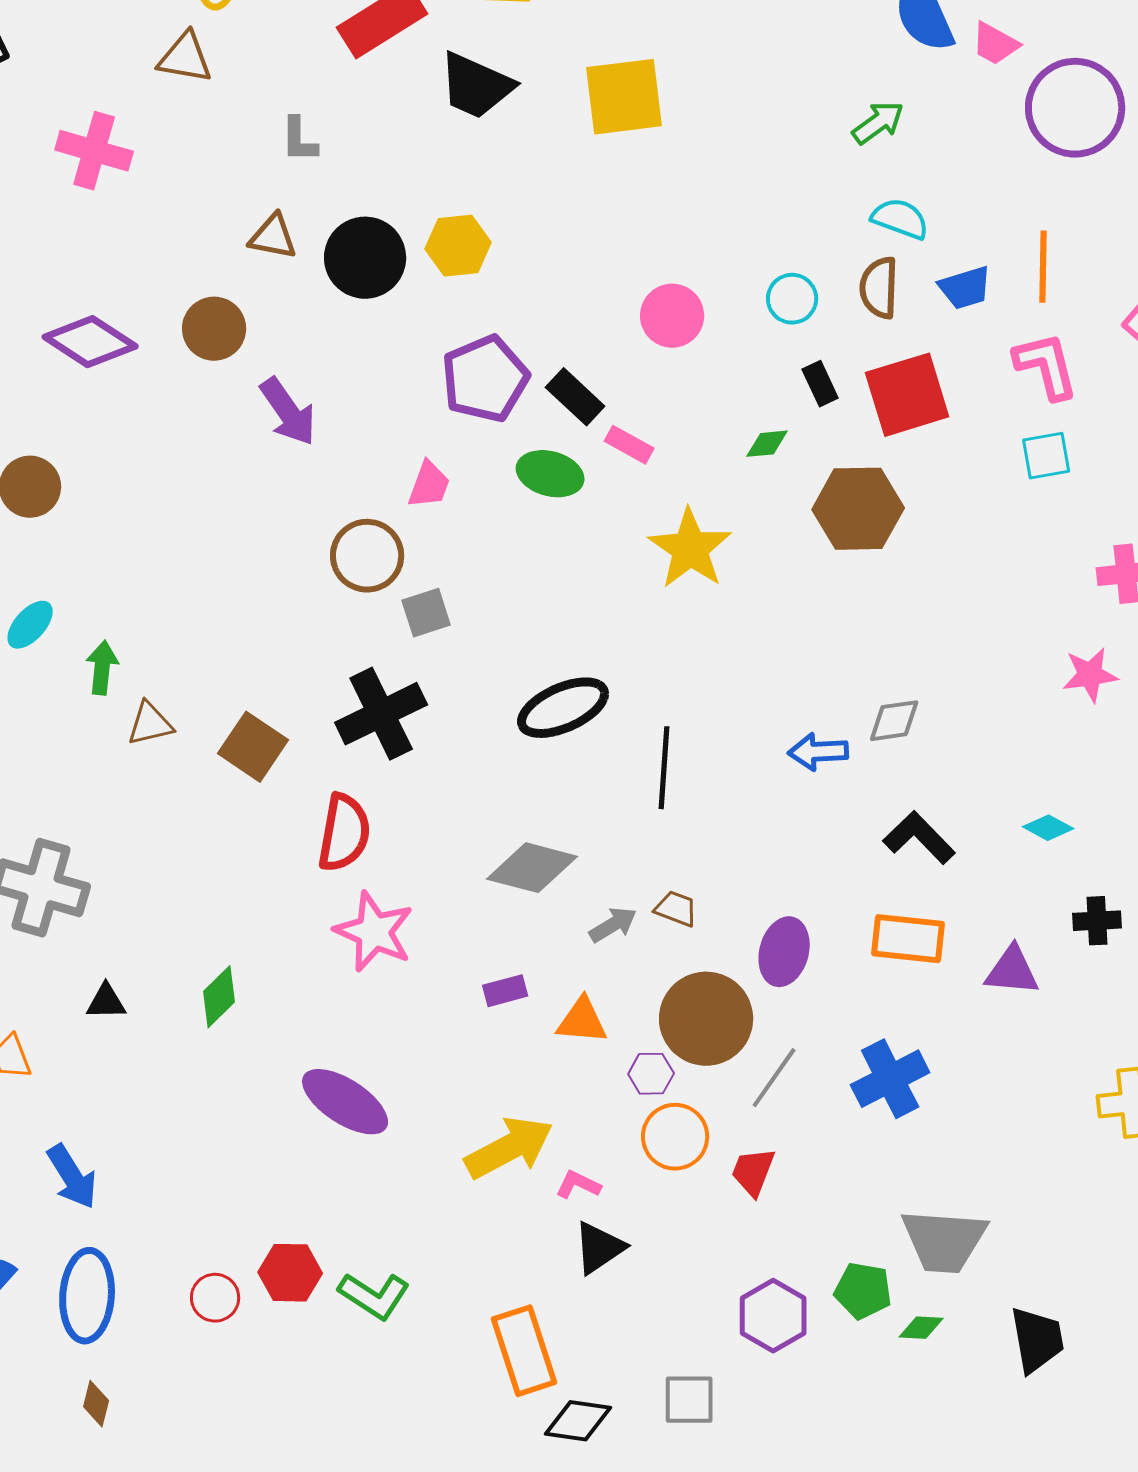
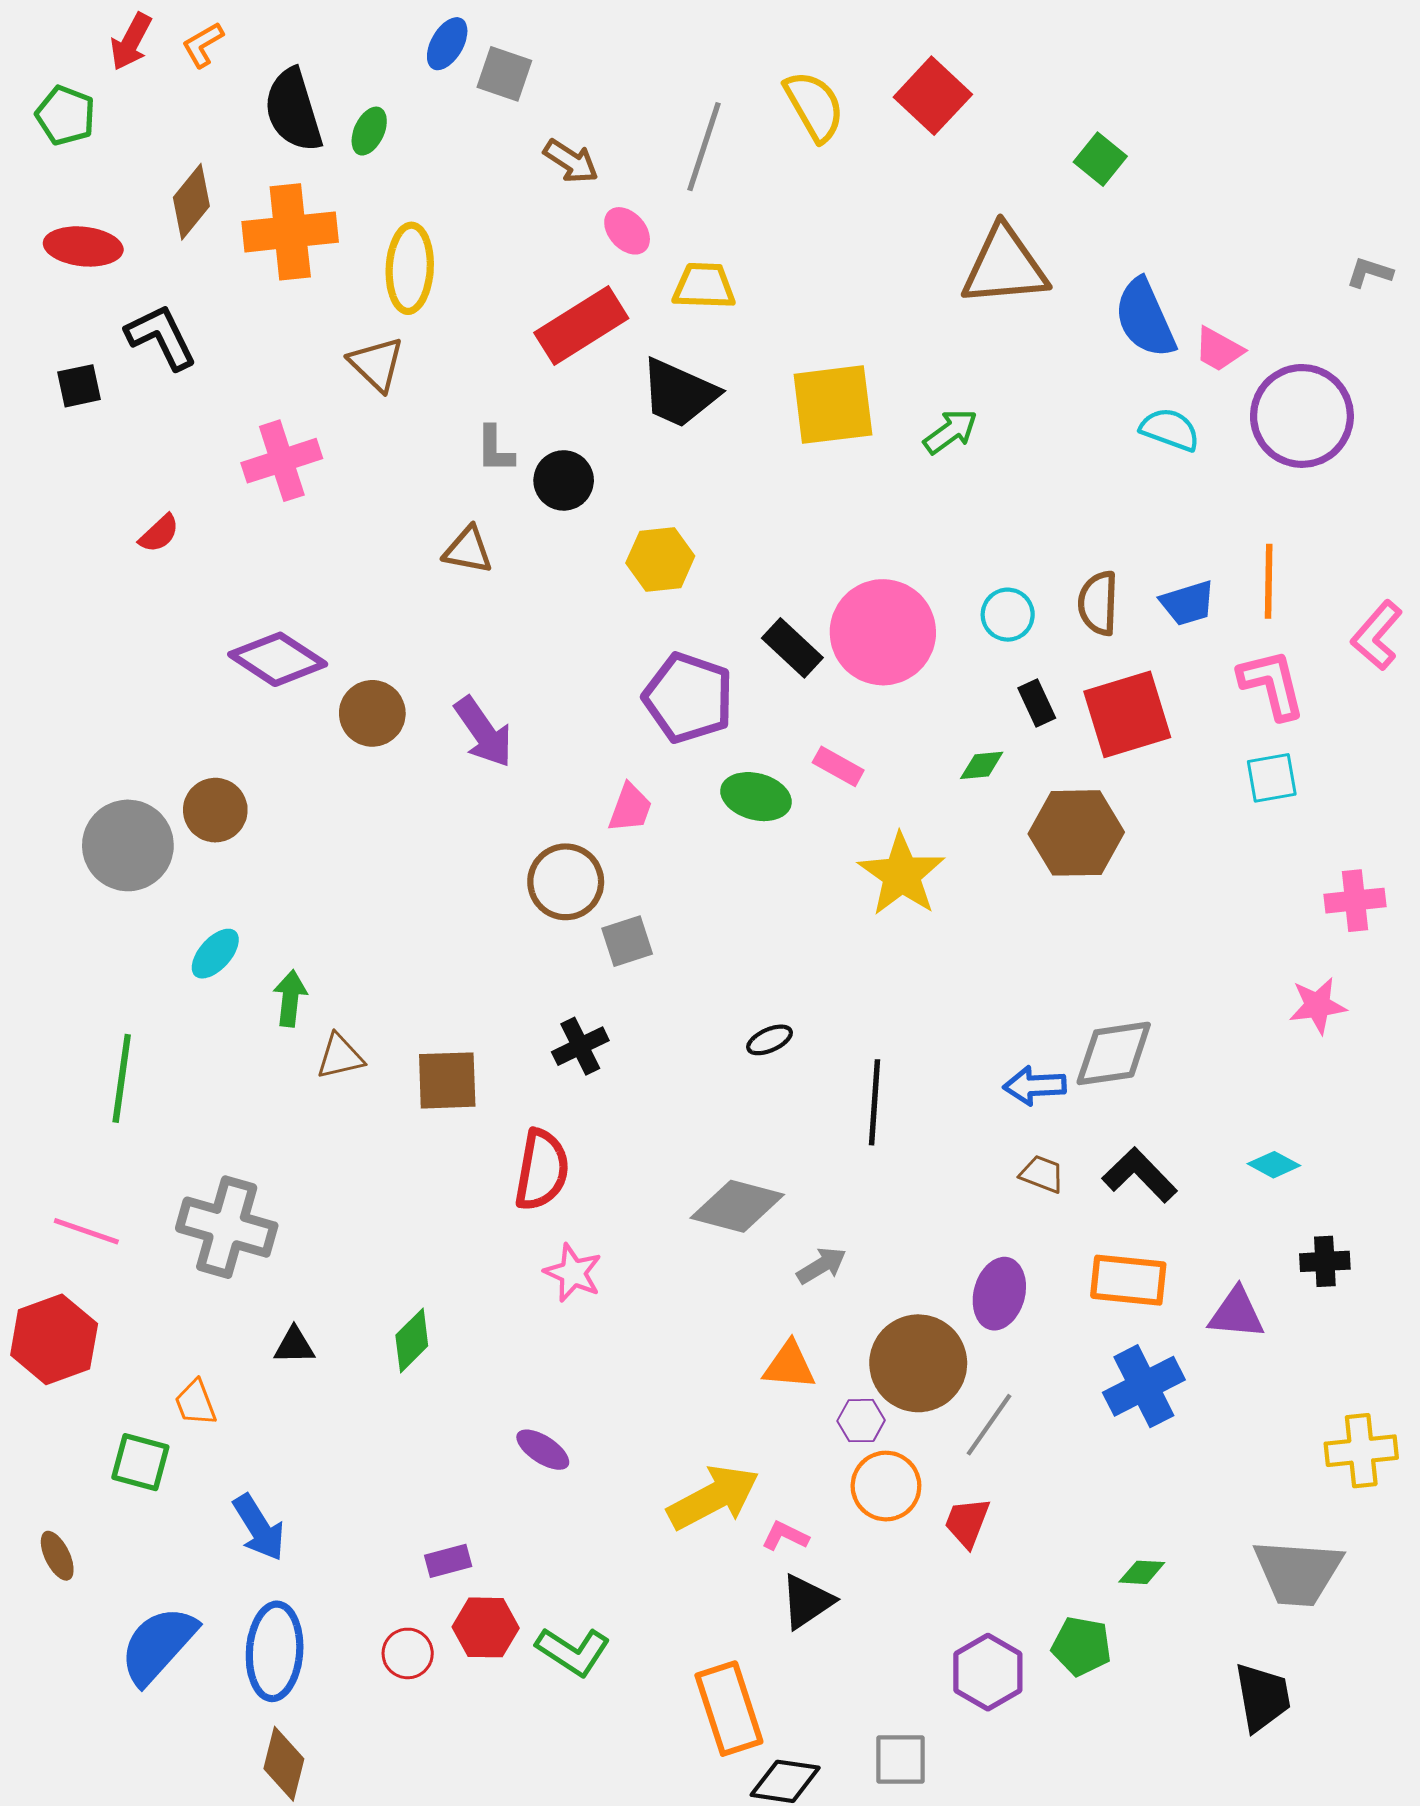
brown triangle: (185, 58) -> (376, 364), turned 34
green arrow: (878, 123) -> (950, 432), moved
pink cross: (94, 151) -> (282, 461), turned -34
cyan semicircle: (900, 219) -> (1170, 429), moved
black circle: (365, 258) -> (564, 480), moved, size x0.7
pink circle: (672, 316) -> (883, 632), size x1.6
brown circle: (214, 329) -> (372, 713), moved
purple pentagon: (485, 379) -> (688, 698), turned -30
black rectangle: (575, 397) -> (792, 648), moved
black ellipse: (563, 708) -> (770, 1040), size x0.5
black cross: (381, 714) -> (580, 1046), size x0.6
gray diamond: (894, 721) -> (1114, 1053), size x1.5
brown square: (253, 747) -> (447, 1080), turned -36
brown trapezoid: (676, 909) -> (1042, 1174), moved
pink star: (374, 932) -> (573, 1273), size x0.7
purple rectangle: (505, 991) -> (448, 1561), moved
blue cross: (890, 1079) -> (1144, 1386), moved
purple ellipse: (345, 1102) -> (543, 1450), size x0.6
gray trapezoid: (944, 1241) -> (1298, 1572), moved
green diamond: (921, 1328) -> (1142, 1572), moved
brown diamond: (96, 1404) -> (284, 1764), size x1.5

